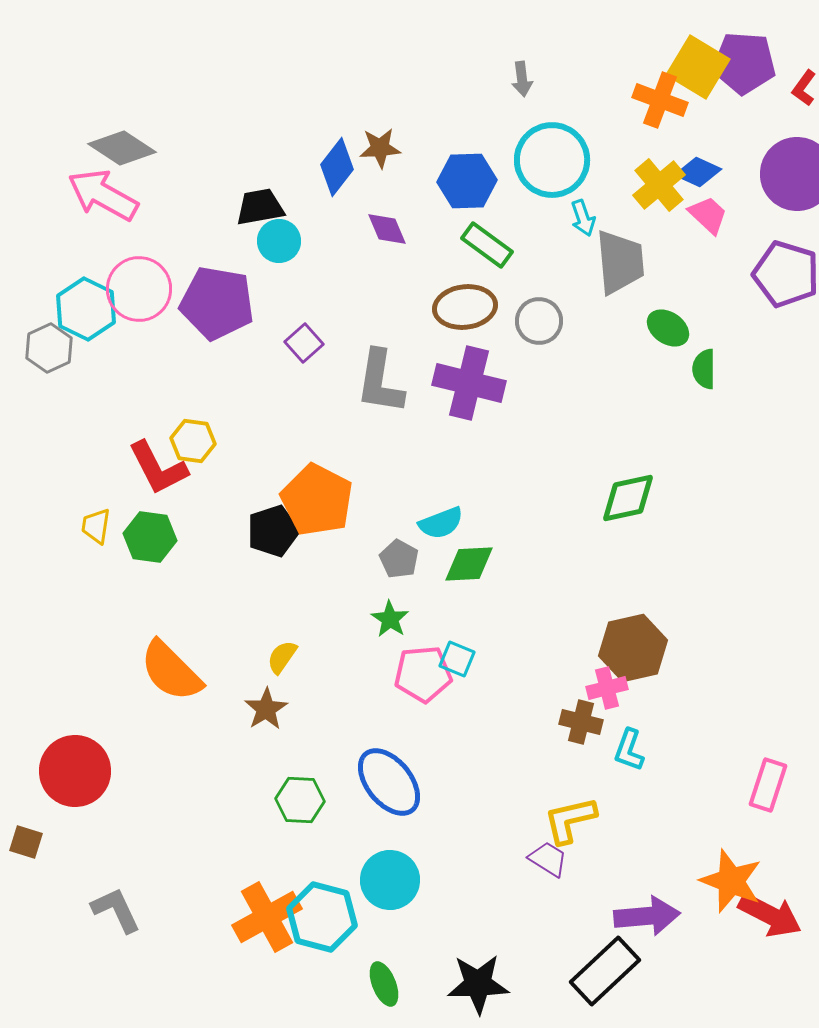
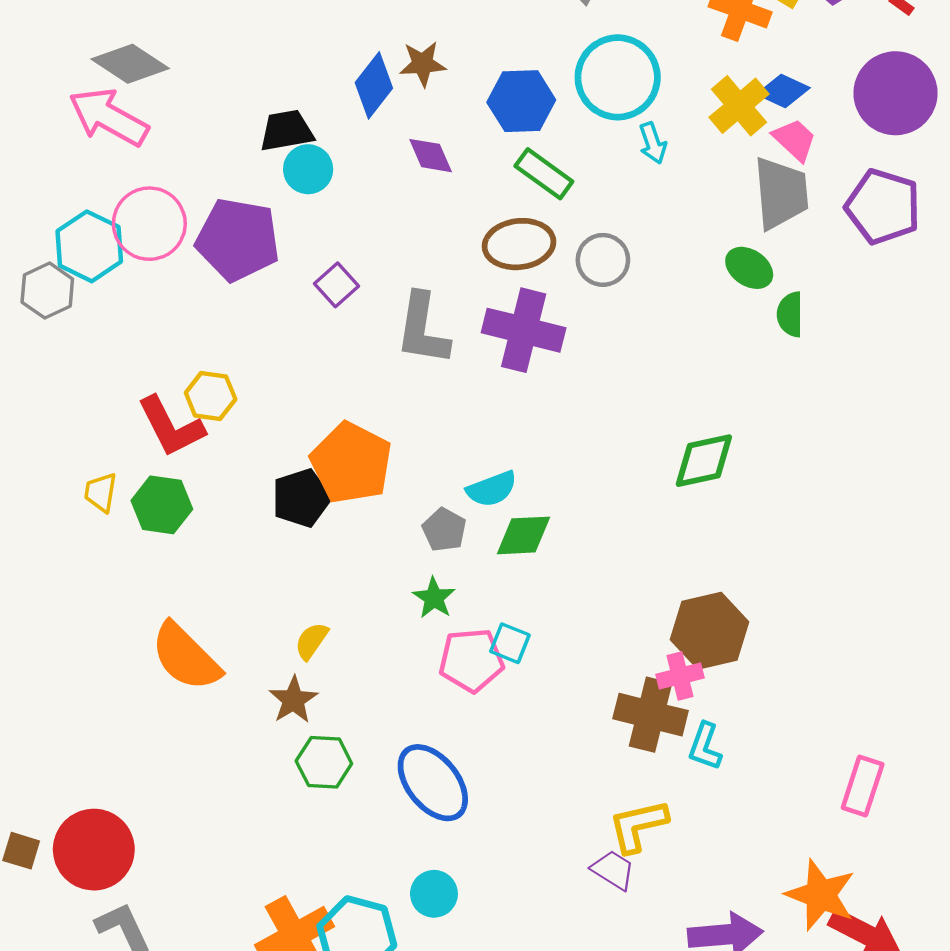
gray trapezoid: (620, 262) -> (781, 193), moved
brown cross: (581, 722) -> (651, 715), size x1.5
red circle: (75, 771) -> (94, 850), moved
green hexagon: (300, 800) -> (324, 762), moved
cyan circle: (390, 880) -> (434, 894), size x0.7

